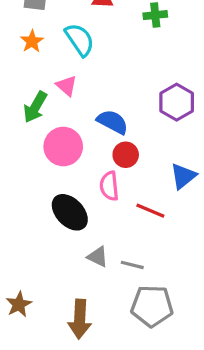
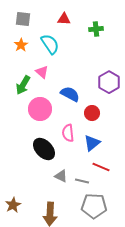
red circle: (126, 155) -> (92, 113), moved
blue triangle: (183, 176) -> (92, 143), moved
red line: (150, 211) -> (101, 167), moved

